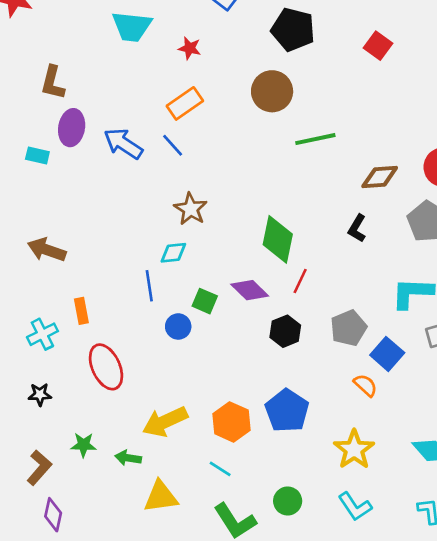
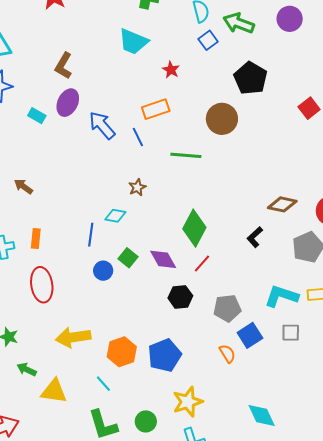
green line: (315, 139) -> (186, 155), moved
brown star: (191, 209) -> (137, 187), size x0.7
brown arrow: (47, 250) -> (23, 186), size x0.7
yellow star: (354, 449) -> (188, 402), moved
green arrow: (128, 458) -> (27, 369), moved

